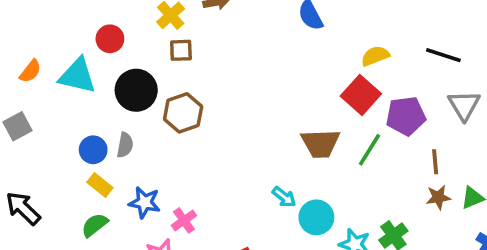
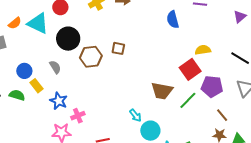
brown square: (181, 50) -> (118, 48), moved
orange semicircle: (30, 71) -> (15, 23), moved
gray semicircle: (125, 145) -> (55, 67), turned -56
blue circle: (93, 150) -> (24, 71), moved
brown line: (435, 162) -> (222, 115), turned -48
green semicircle: (95, 225) -> (17, 95), moved, turned 42

